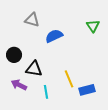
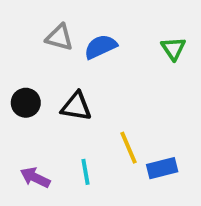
blue semicircle: (54, 36) -> (100, 47), moved
black triangle: (34, 69) -> (76, 106), moved
purple arrow: (19, 85) -> (35, 177), moved

